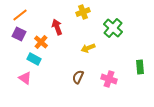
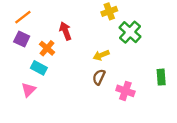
yellow cross: (83, 12) -> (109, 11), moved
brown semicircle: (78, 77) -> (99, 77), moved
pink triangle: (25, 78) -> (29, 90), turned 40

